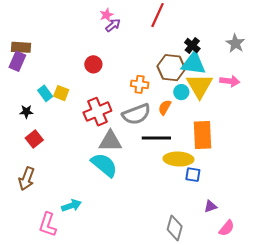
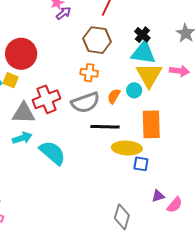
red circle: (93, 64) -> (21, 54), moved, size x1.8
brown hexagon: (171, 68) -> (97, 40), moved
cyan circle: (181, 92) -> (134, 90), moved
gray triangle: (110, 141) -> (24, 113), moved
cyan arrow: (71, 206) -> (22, 138), moved
pink semicircle: (227, 228) -> (175, 205), moved

